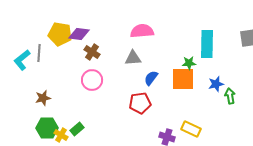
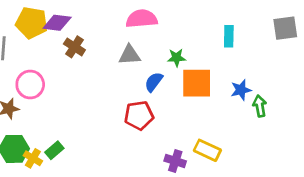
cyan rectangle: (207, 44) -> (229, 36), size x0.6
green star: (189, 63) -> (176, 58), moved
pink circle: (92, 80) -> (30, 85), moved

